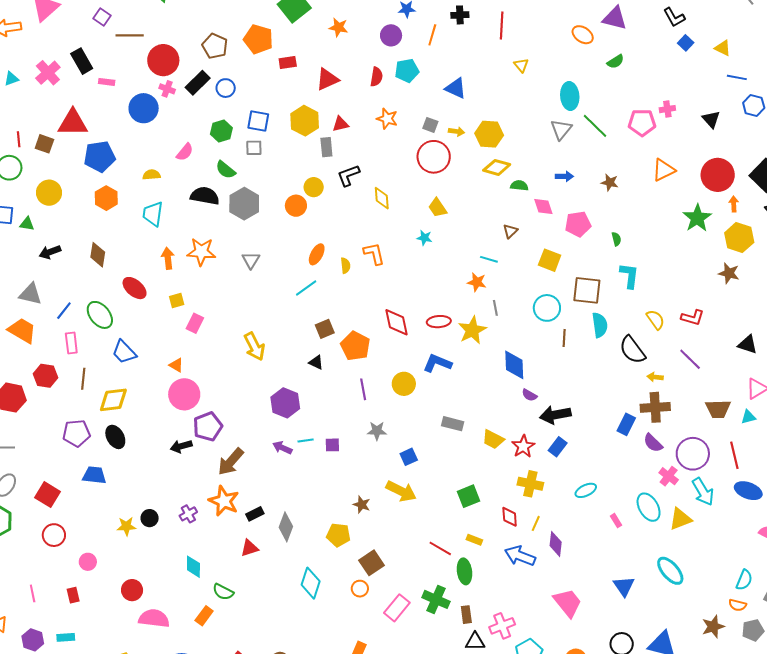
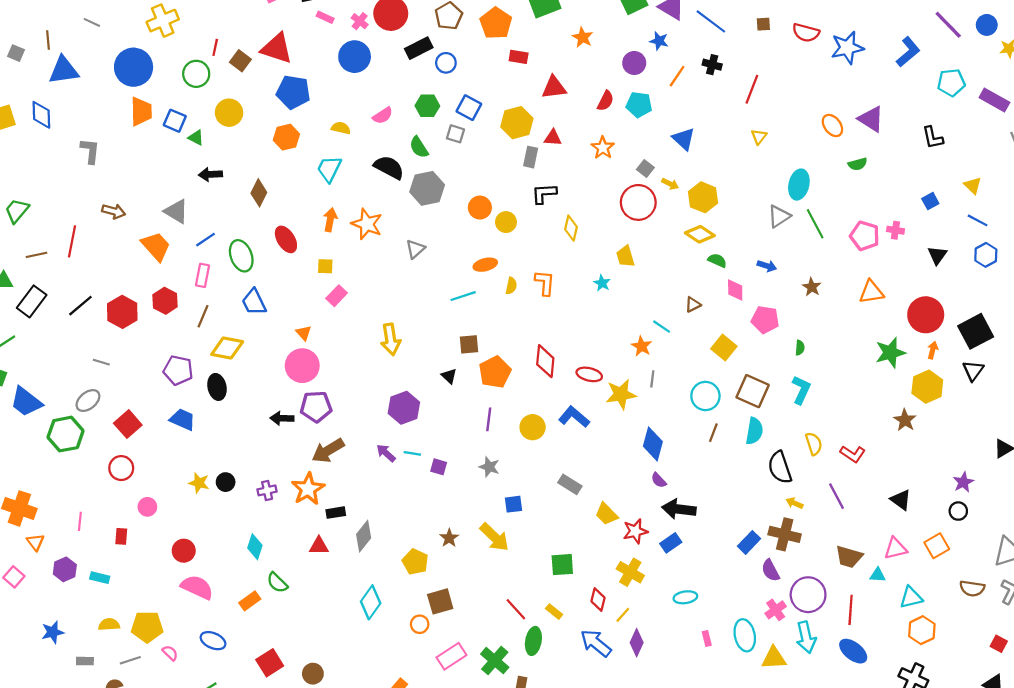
blue square: (686, 43) -> (930, 201), moved
pink cross: (167, 89) -> (360, 21), moved
yellow circle: (314, 187) -> (506, 222), moved
orange ellipse: (317, 254) -> (485, 265), turned 30

